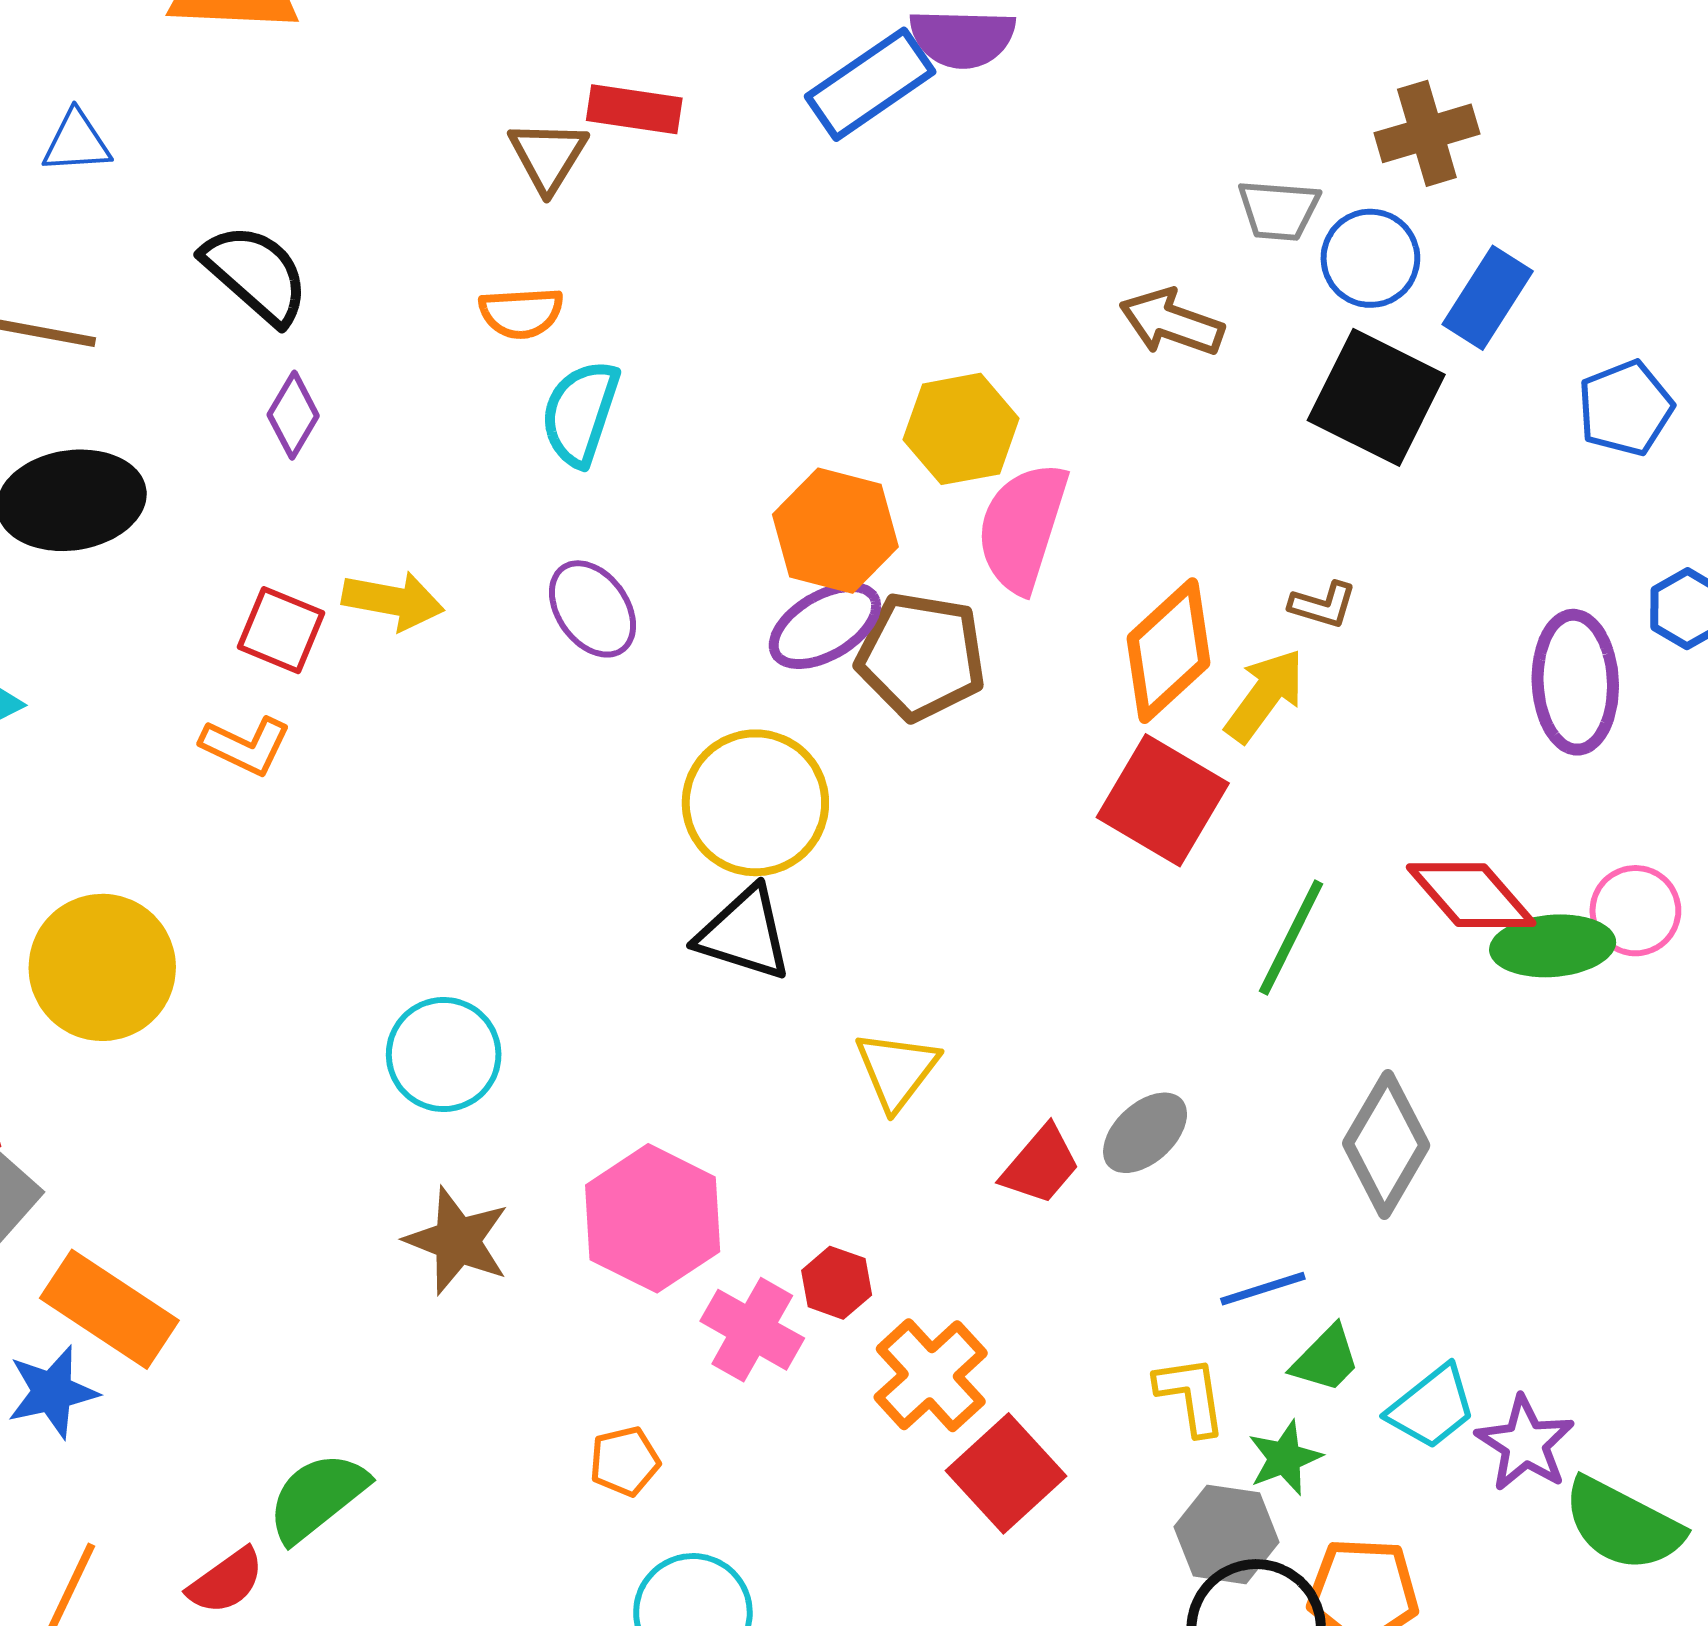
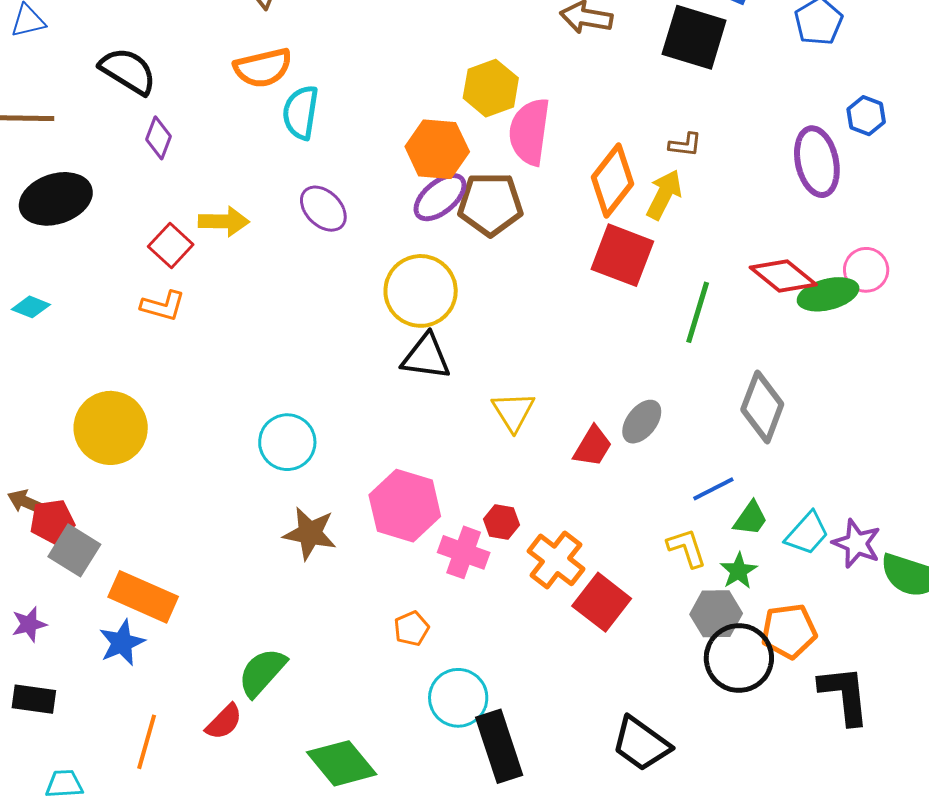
orange semicircle: (521, 313) -> (263, 68), size x1.4
red square: (281, 630) -> (171, 246), turned 30

